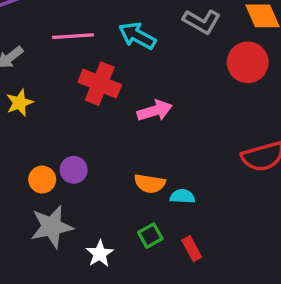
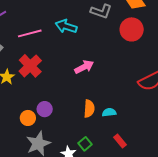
red cross: (100, 84) -> (30, 66), moved, turned 35
orange semicircle: (150, 184) -> (89, 109), turned -84
green square: (150, 236) -> (85, 144), moved

